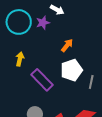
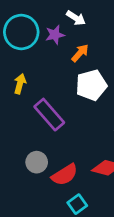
orange arrow: (67, 45) -> (80, 53), moved
white pentagon: (71, 70) -> (91, 85), moved

